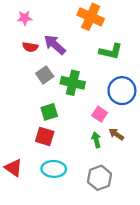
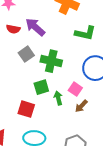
green square: (49, 112) -> (41, 87), moved
brown arrow: (116, 134) -> (81, 106), moved, turned -80
green arrow: (96, 140) -> (58, 98), moved

